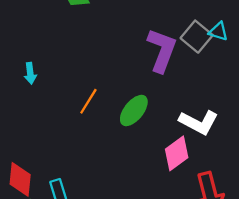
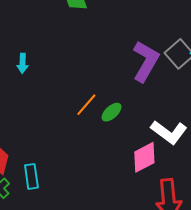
orange line: (88, 101) -> (86, 105), moved
green ellipse: (134, 111) -> (112, 112), size x0.7

